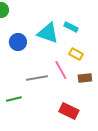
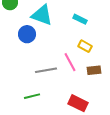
cyan triangle: (48, 33) -> (42, 15), moved
green line: (14, 99) -> (32, 96), moved

